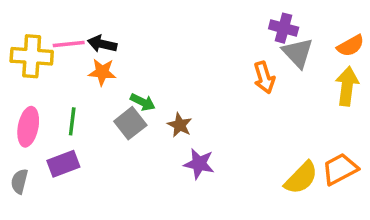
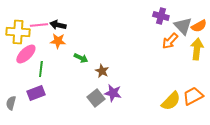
gray triangle: (298, 53) -> (183, 26), moved
orange arrow: (264, 77) -> (170, 41), moved, turned 60
gray square: (130, 123) -> (96, 98), moved
pink ellipse: (28, 127) -> (26, 54), moved, turned 35

